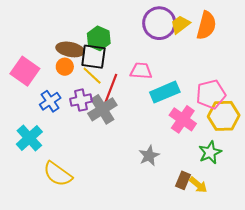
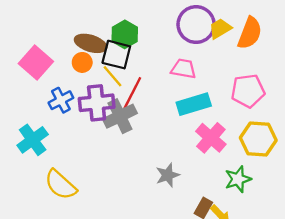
pink trapezoid: (141, 71) -> (184, 69), moved
pink pentagon: (211, 94) -> (248, 91), moved
purple cross: (81, 100) -> (97, 103), size x1.4

